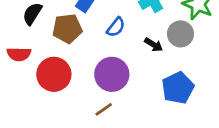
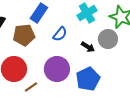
blue pentagon: (178, 88) -> (88, 79), moved
brown line: (104, 109) -> (31, 87), moved

